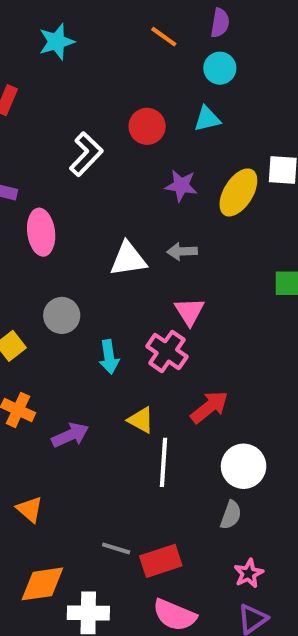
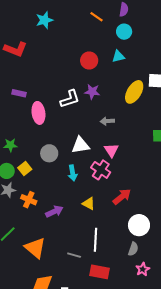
white L-shape: (86, 154) -> (70, 99), moved, turned 30
purple star: (181, 186) -> (92, 92), moved
white triangle: (128, 259) -> (80, 145), moved
white line: (164, 462) -> (96, 240), moved
orange triangle: (30, 509) -> (35, 248), size x1.6
gray line: (116, 548) -> (74, 255), moved
red rectangle: (161, 561) -> (100, 272), turned 30
pink star: (249, 573) -> (143, 269), moved

